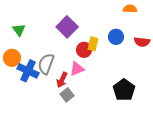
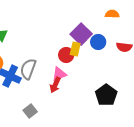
purple square: (67, 27) -> (81, 34), moved
red arrow: (62, 80) -> (55, 85), moved
gray square: (67, 95) -> (30, 111), moved

